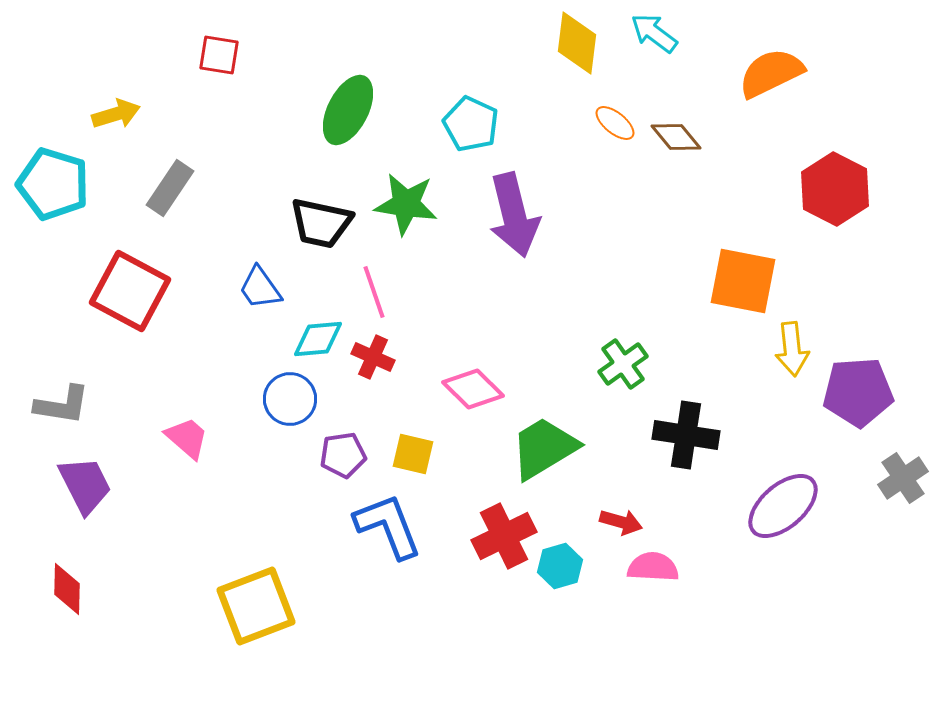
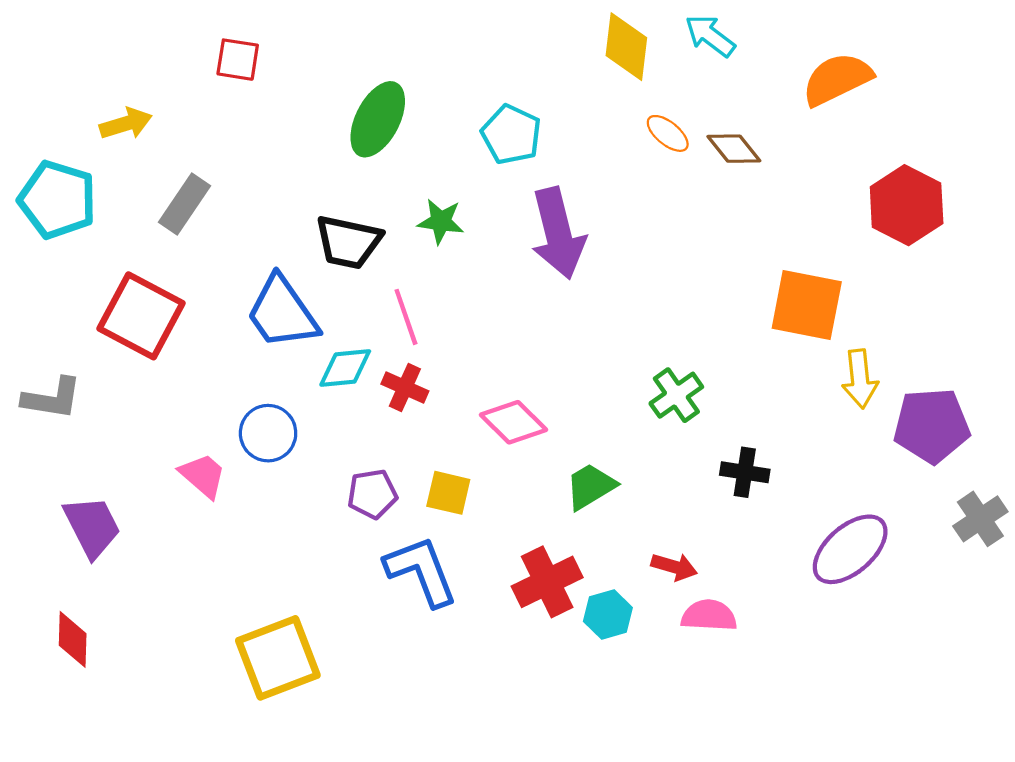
green star: (406, 204) -> (441, 221), size x0.7
blue trapezoid: (260, 288) -> (282, 313), size x1.6
blue circle: (290, 399) -> (268, 433), moved
gray L-shape: (62, 405) -> (52, 398), moved
black cross: (686, 435) -> (745, 472), size x0.7
green trapezoid: (544, 448) -> (591, 486), size x0.7

